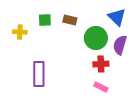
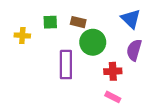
green circle: (96, 38) -> (93, 42), moved
purple rectangle: (39, 74) -> (66, 65), moved

